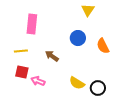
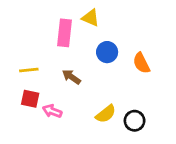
yellow triangle: (88, 10) -> (91, 18), moved, turned -40
pink rectangle: (32, 24) -> (65, 33), moved
yellow semicircle: (77, 83) -> (106, 114), turned -70

